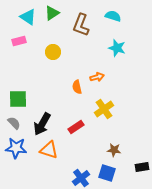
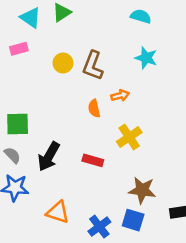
brown L-shape: (81, 25) -> (93, 66), moved
red rectangle: (76, 127) -> (93, 160), turned 49
orange triangle: (49, 150) -> (58, 212), moved
brown star: (114, 150) -> (142, 190), size x1.5

